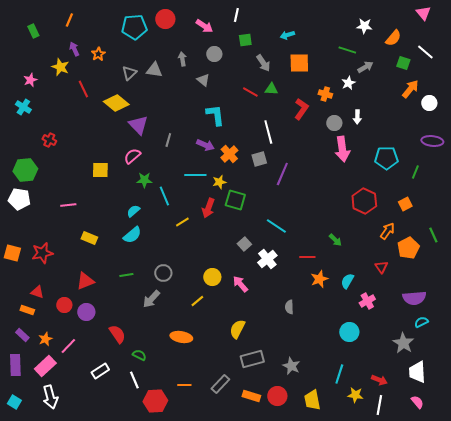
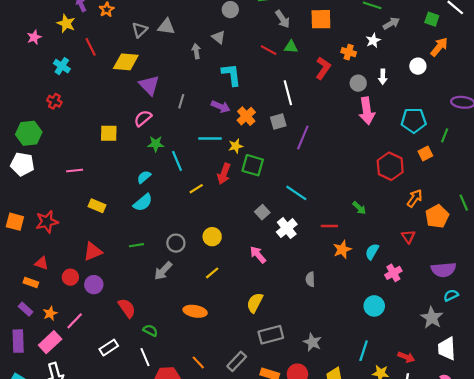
gray arrow: (182, 59) -> (196, 51), moved
yellow diamond: (116, 103) -> (126, 62), turned -35
white circle: (429, 103) -> (418, 66), moved
cyan cross: (23, 107) -> (62, 66), moved
orange square: (405, 204) -> (425, 153), moved
yellow circle: (212, 277) -> (212, 237), moved
orange line: (184, 385) -> (198, 362), turned 48

